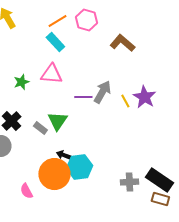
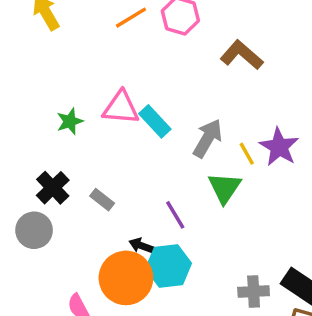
cyan rectangle: (55, 42) -> (155, 121), moved
purple line: (83, 97) -> (175, 215), moved, turned 60
green triangle: (57, 121) -> (225, 188), moved

